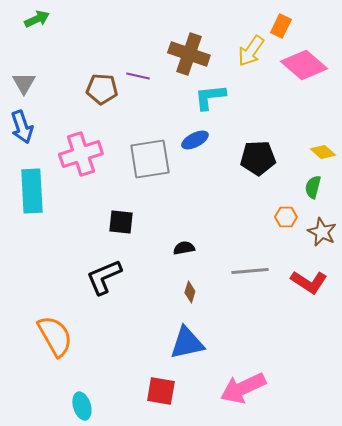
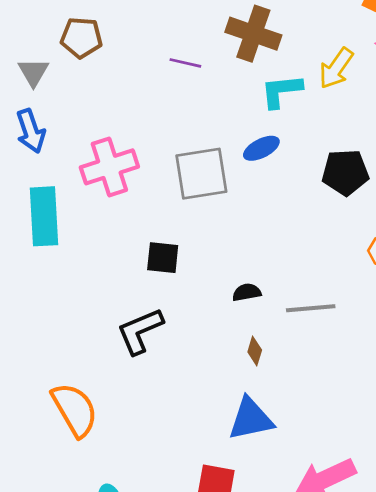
yellow arrow: (251, 51) -> (336, 68), moved
brown pentagon: (102, 89) -> (81, 38), moved
gray line: (250, 271) -> (311, 308), moved

